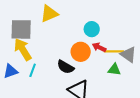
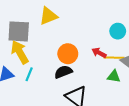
cyan circle: (92, 29) -> (118, 31), moved
orange circle: (81, 52) -> (68, 54), moved
black semicircle: (65, 67) -> (63, 72), turned 126

